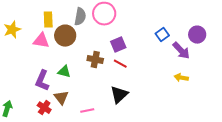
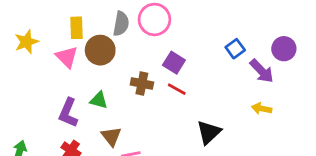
pink triangle: (41, 41) -> (67, 57), turned 36
purple square: (118, 45) -> (174, 63), turned -35
black triangle: (119, 95) -> (209, 132), moved
brown triangle: (61, 98) -> (111, 136), moved

